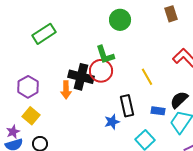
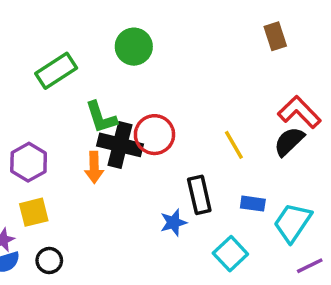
green circle: (120, 20) -> (134, 47), moved
green L-shape: (105, 55) -> (101, 117), moved
black semicircle: (179, 100) -> (289, 141), moved
yellow square: (31, 116) -> (34, 212), turned 36

